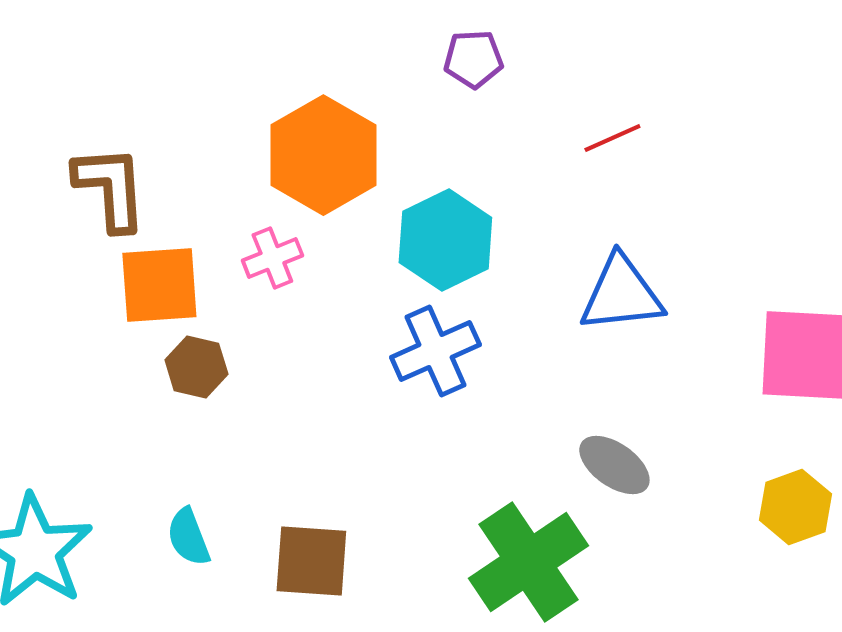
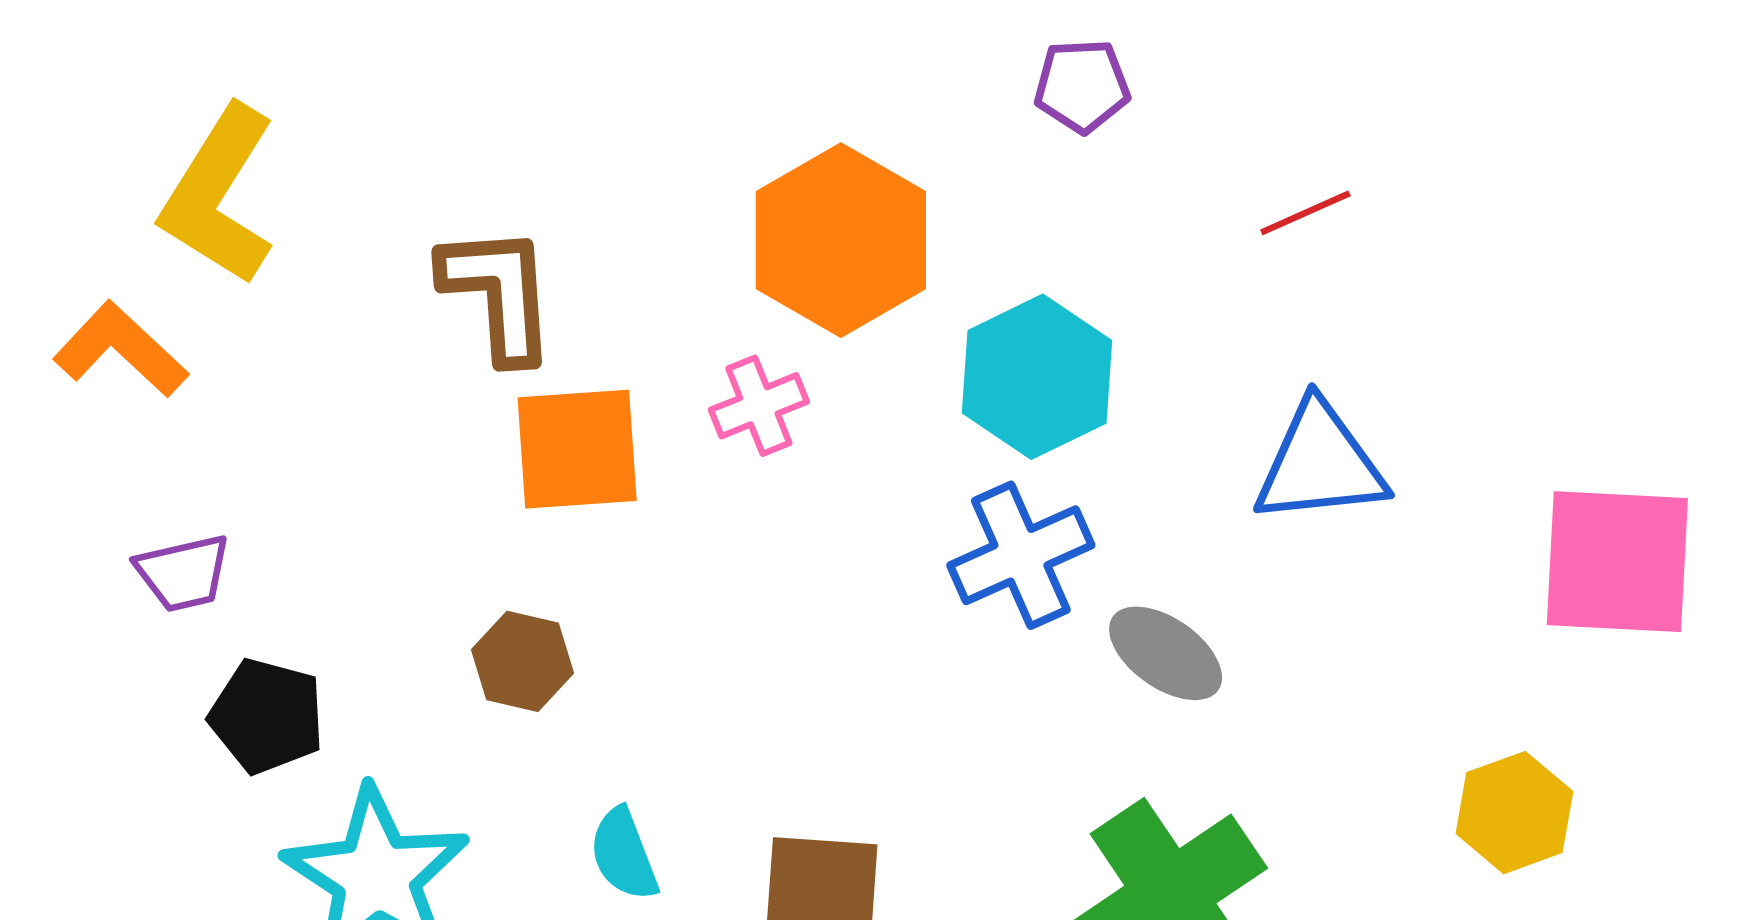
brown hexagon: (196, 367) -> (522, 661), moved
gray ellipse: (614, 465) -> (1166, 653), moved
yellow hexagon: (795, 507) -> (1514, 813), moved

